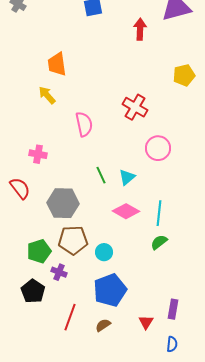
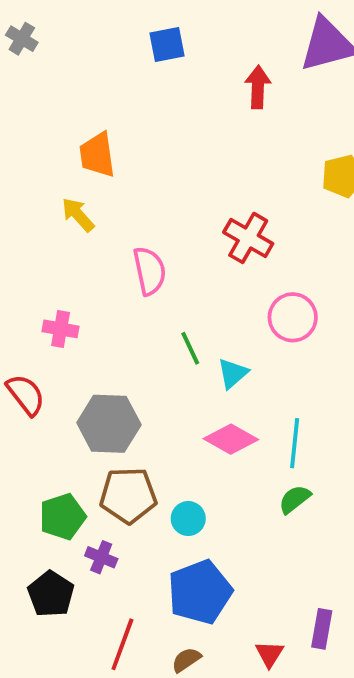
green line: (101, 175) -> (190, 348), moved

